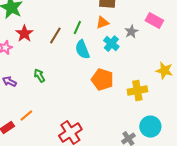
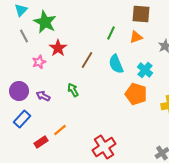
green line: (77, 28) -> (111, 33), moved
brown line: (55, 36) -> (87, 60), moved
cyan cross: (111, 44) -> (145, 70), moved

